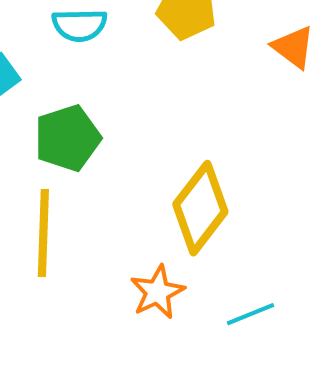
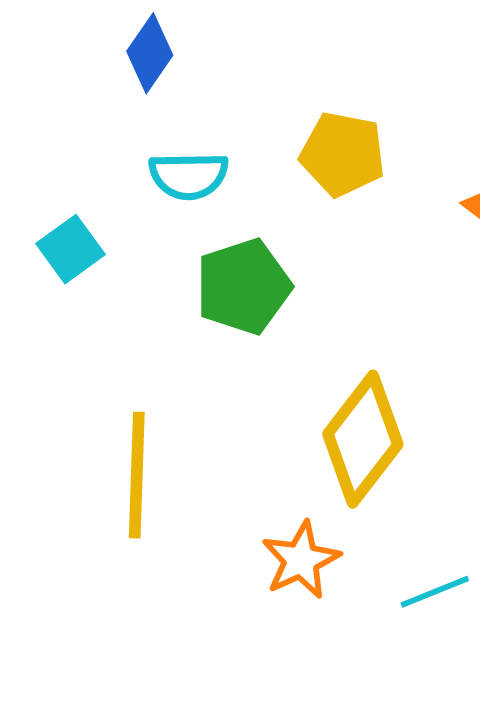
green pentagon: (67, 138) -> (243, 287), moved

